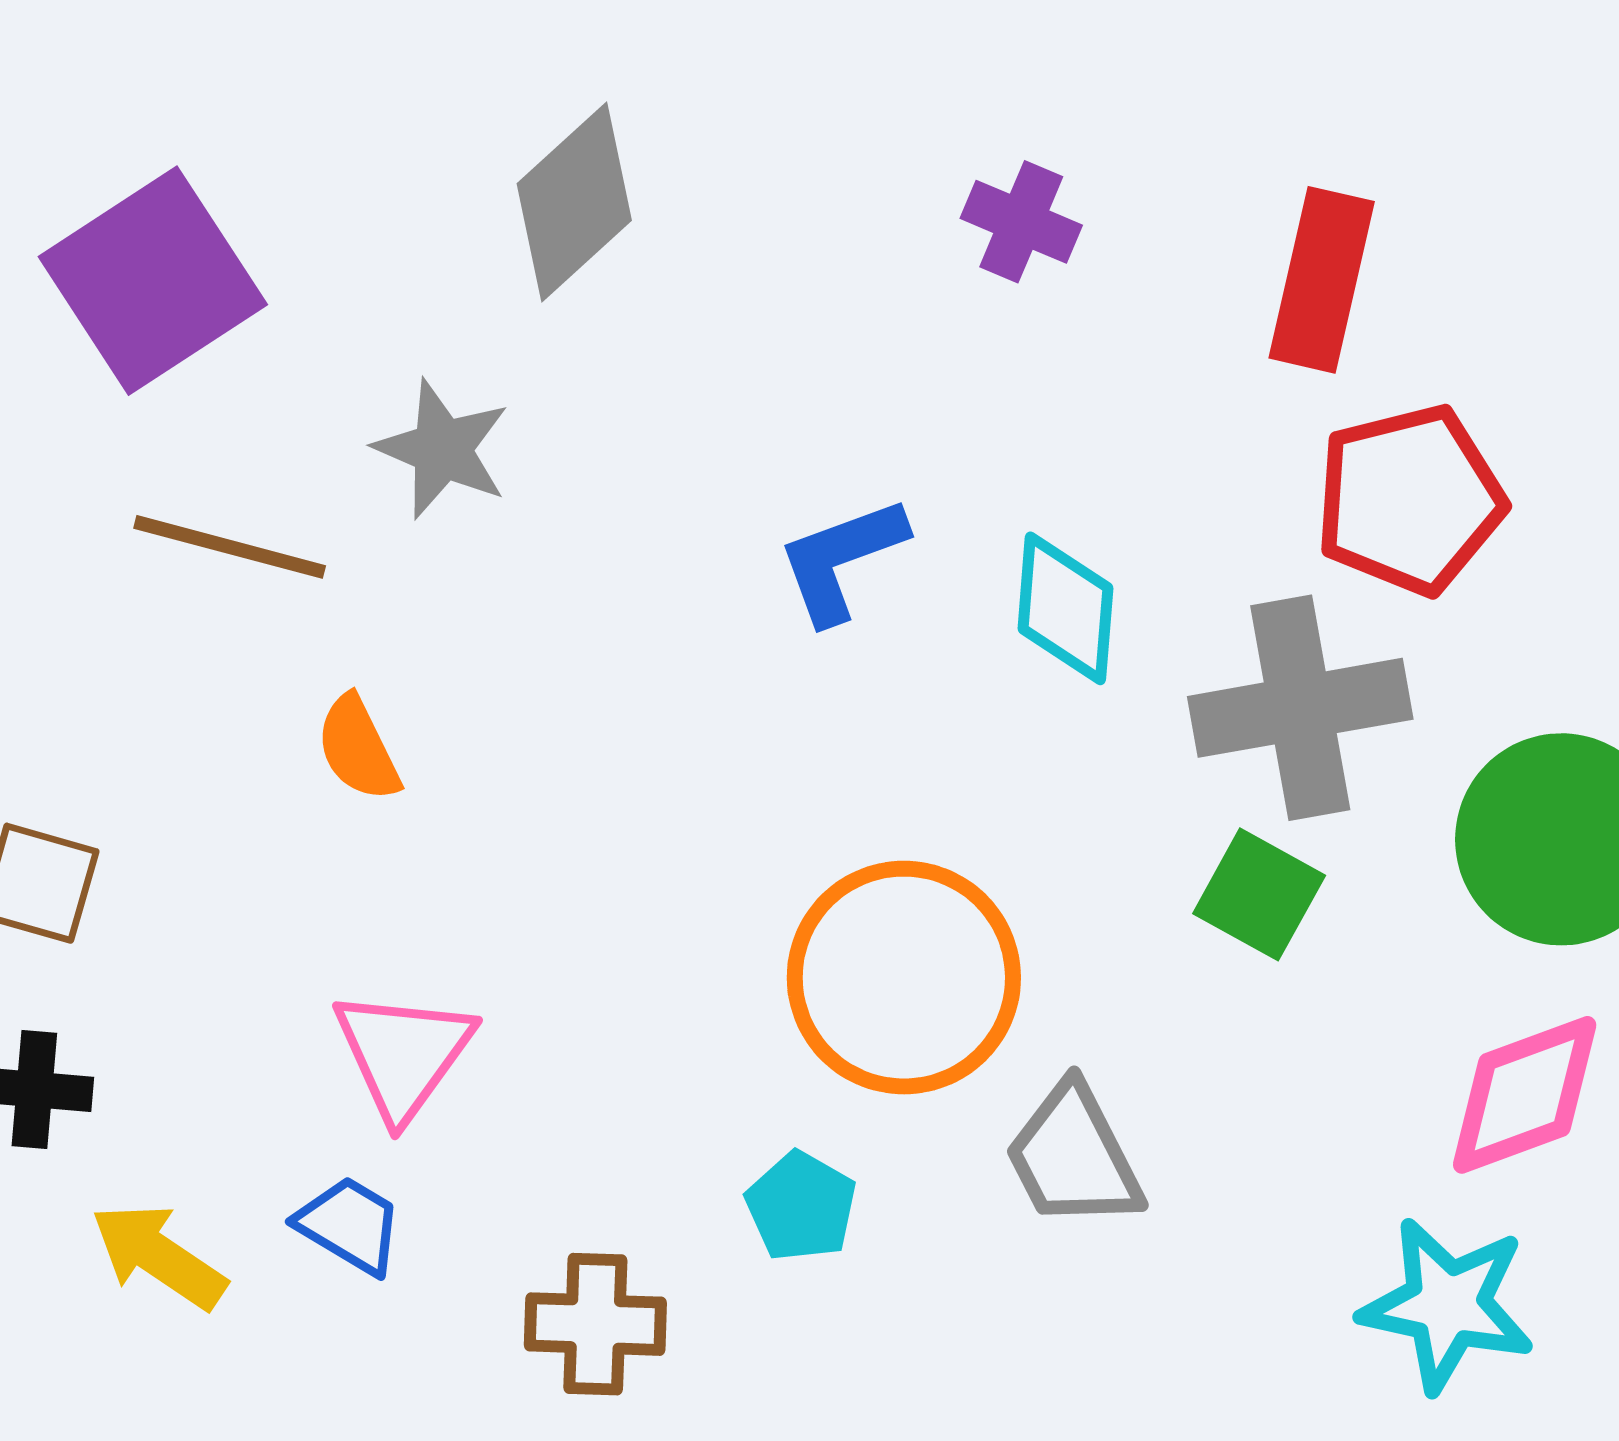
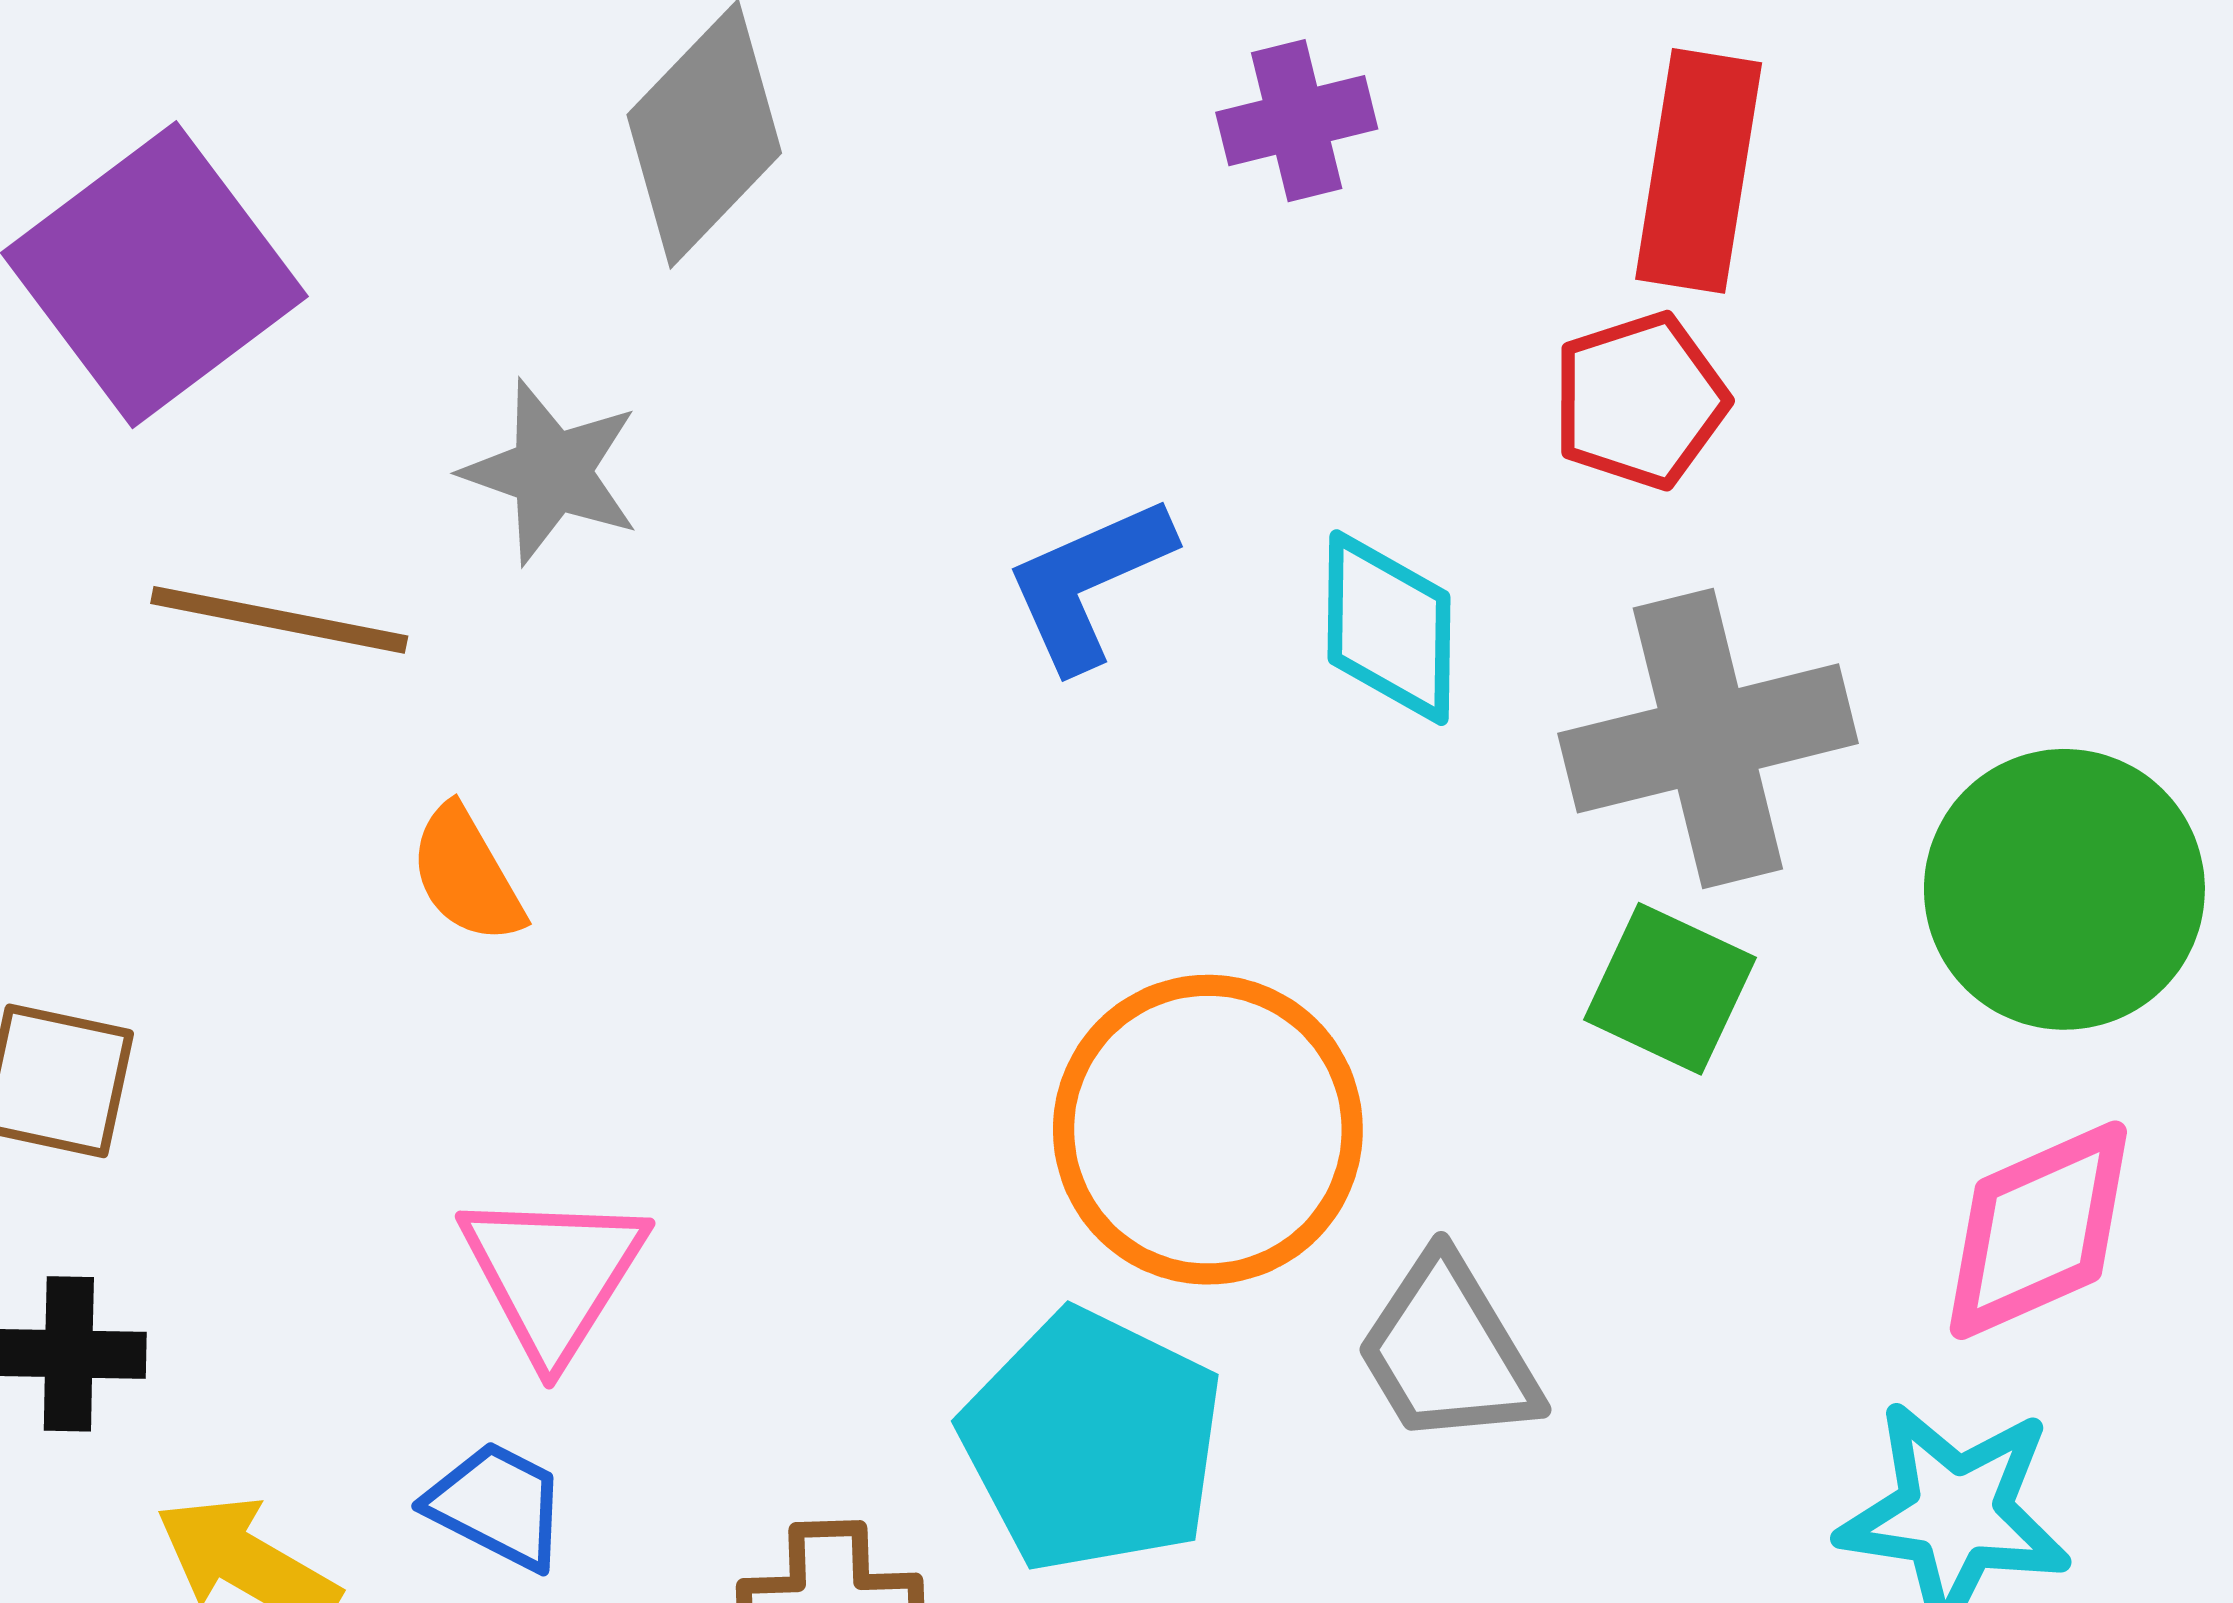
purple cross: (1021, 222) -> (1297, 121), turned -33
red pentagon: (1410, 500) -> (1640, 401), moved, size x0.7
cyan pentagon: (801, 1206) -> (1092, 1441), size x1.8

